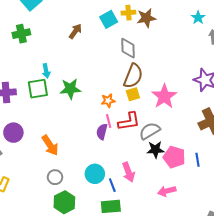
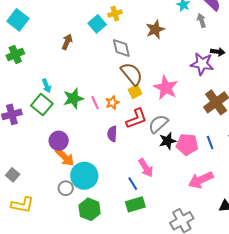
brown star: (146, 18) -> (155, 30), moved
brown semicircle: (133, 76) -> (132, 74), turned -50
green square: (38, 89) -> (42, 105), turned -30
pink line: (109, 121) -> (95, 103), moved
purple circle: (13, 133) -> (59, 141), moved
cyan circle: (95, 174) -> (84, 176), moved, size x1.4
gray circle: (55, 177) -> (66, 188), moved
pink arrow: (167, 191) -> (201, 180), moved, size x1.4

